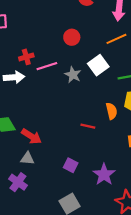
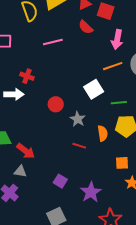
red circle: (72, 37) -> (56, 104), moved
red cross: (26, 57) -> (27, 76), turned 32
pink line: (47, 66) -> (53, 42), moved
gray star: (73, 75) -> (78, 119), moved

